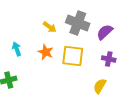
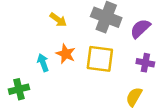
yellow arrow: (50, 27) -> (58, 20), moved
cyan arrow: (17, 49) -> (43, 63), moved

